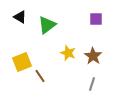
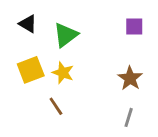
yellow star: (68, 53) -> (63, 73), moved
yellow square: (22, 62) -> (31, 70), moved

